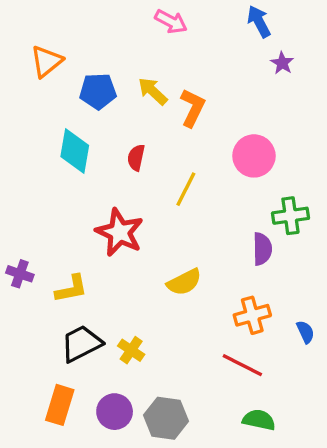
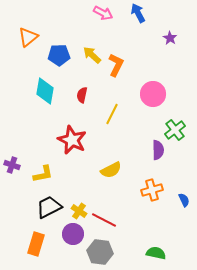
blue arrow: (259, 21) -> (138, 13), moved
green cross: (290, 216) -> (175, 130), turned -30
red line: (242, 365) -> (104, 220), moved
purple circle: (115, 412) -> (73, 234), moved

